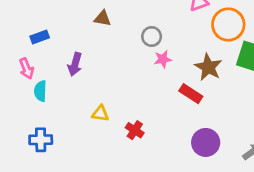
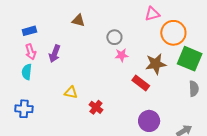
brown star: (208, 67) -> (156, 64), turned 30
pink arrow: (27, 69) -> (31, 52), moved

